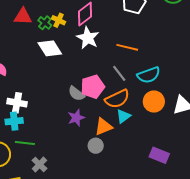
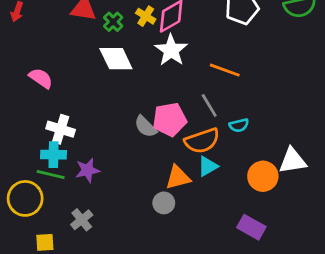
yellow cross: (59, 20) -> (146, 16), moved
cyan semicircle: (149, 75) -> (239, 125), moved, size x0.6
orange circle: (154, 101) -> (263, 176), moved
purple star: (76, 118) -> (87, 170), moved
green line: (25, 143) -> (51, 174), moved

